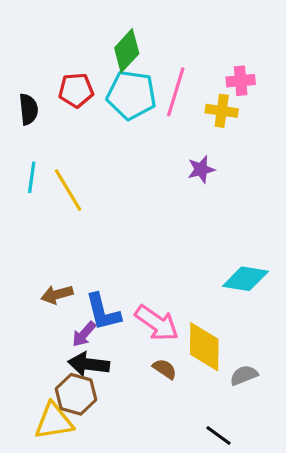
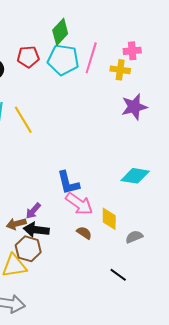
purple star: (201, 169) -> (134, 107), moved, size x1.5
brown arrow: (57, 295) -> (16, 224), moved
blue L-shape: (103, 312) -> (68, 183), moved
yellow diamond: (204, 347) -> (109, 219), size x0.7

